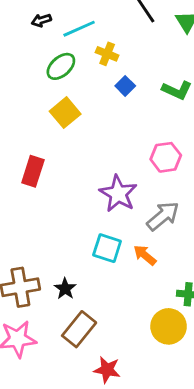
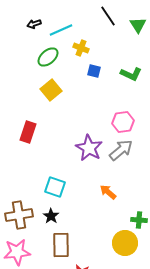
blue square: (125, 86) -> (94, 71), turned -32
gray arrow: (163, 216) -> (121, 150), moved
cyan square: (107, 248) -> (55, 187), moved
brown rectangle: (79, 329) -> (61, 245), turned -40

